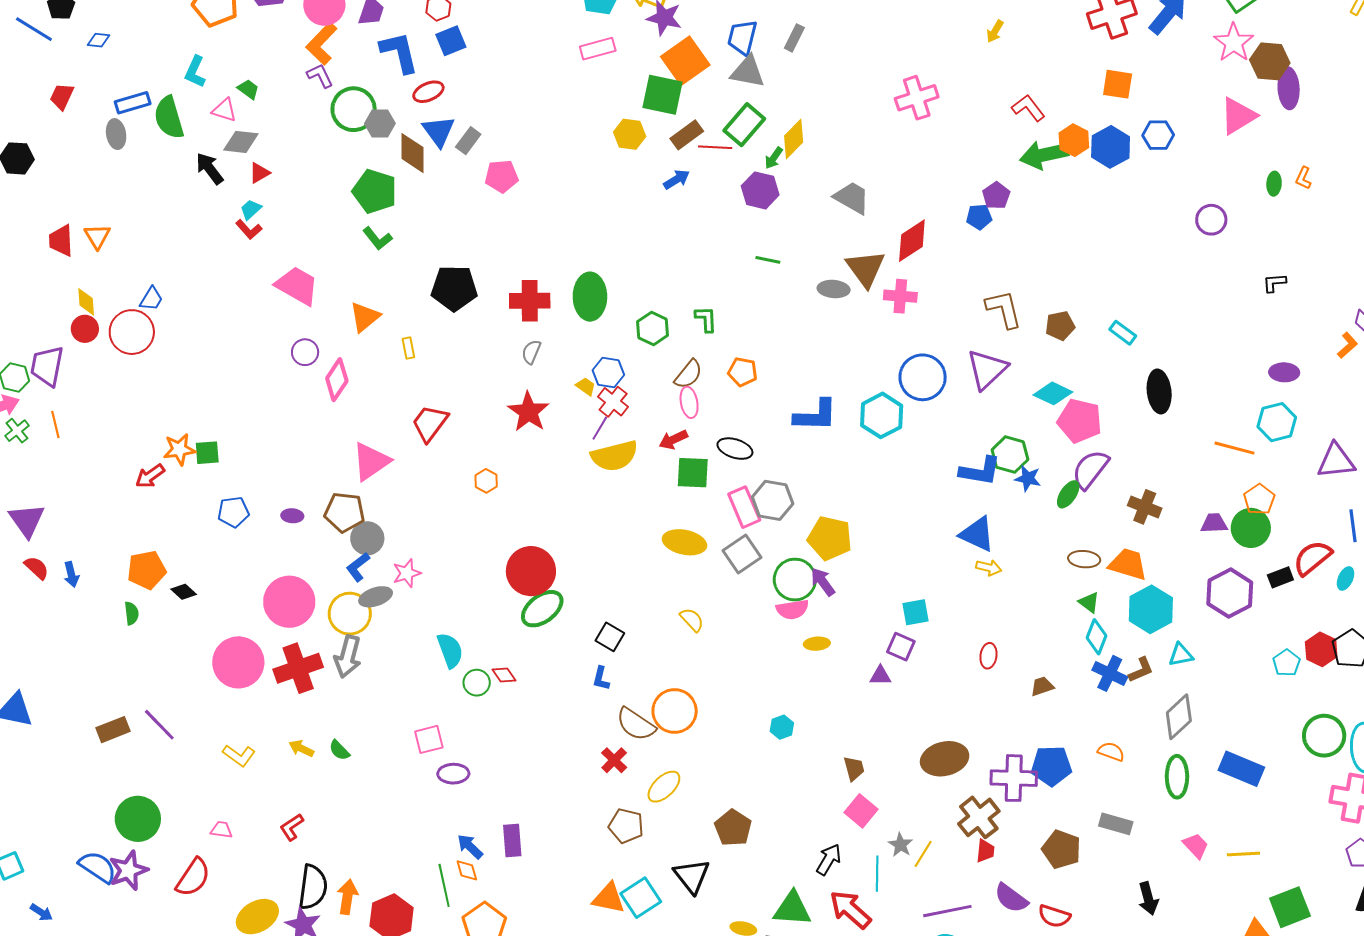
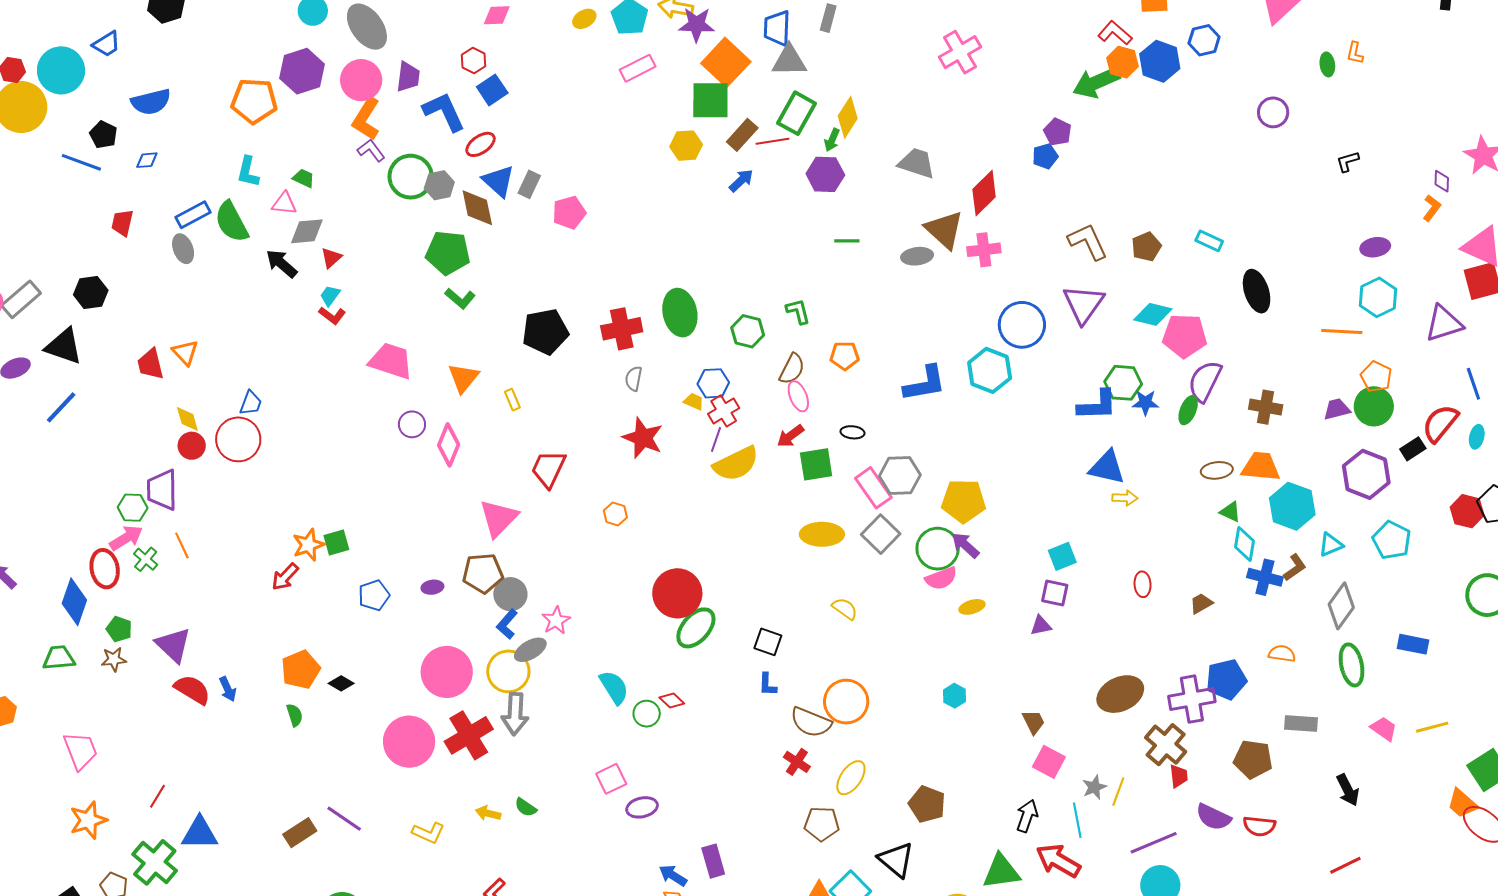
red L-shape: (1028, 108) -> (1115, 33), moved
red cross: (613, 402) -> (724, 411), turned 32
black ellipse: (735, 449) -> (853, 432), size x0.7
red semicircle: (37, 568) -> (192, 690), size x1.4
cyan pentagon: (1286, 663) -> (1392, 540), moved, size x1.4
blue rectangle: (1241, 769) -> (1413, 644), size x0.7
gray star: (900, 845) -> (1094, 787), turned 30

